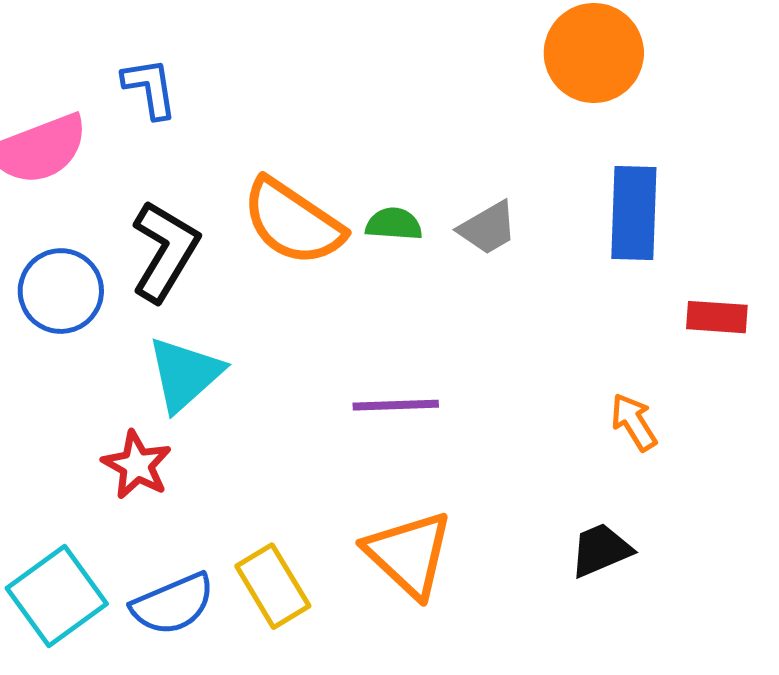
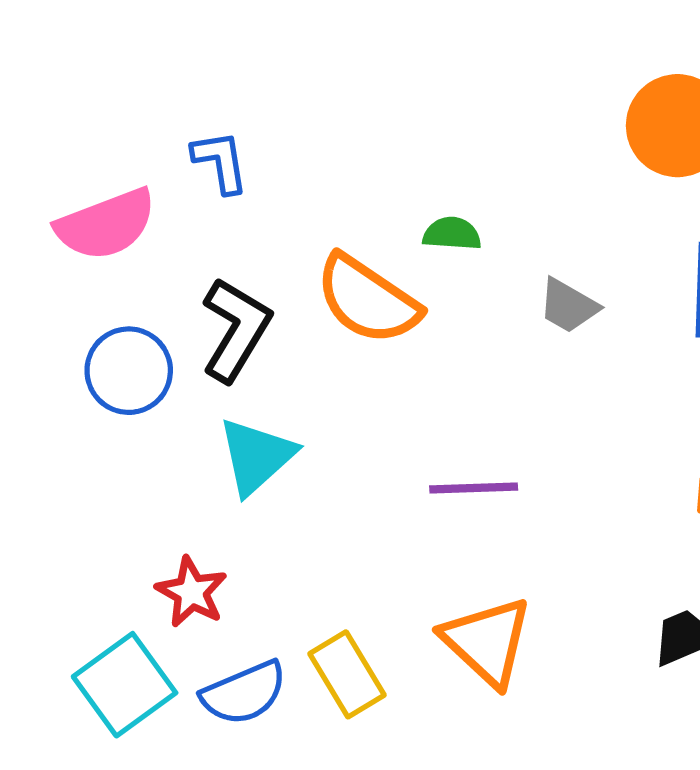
green semicircle: (394, 224) -> (452, 234), moved
gray trapezoid: (488, 228) -> (568, 306), turned 60
red star: (137, 465) -> (192, 592), moved

